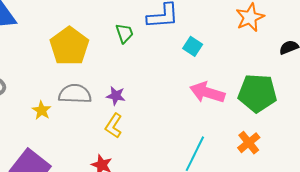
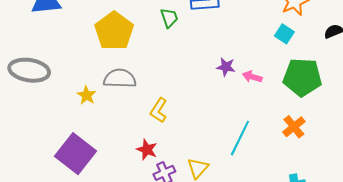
cyan square: (193, 46) -> (284, 34), moved
pink arrow: (207, 92) -> (252, 77), size x0.6
purple star: (116, 96) -> (226, 67), moved

